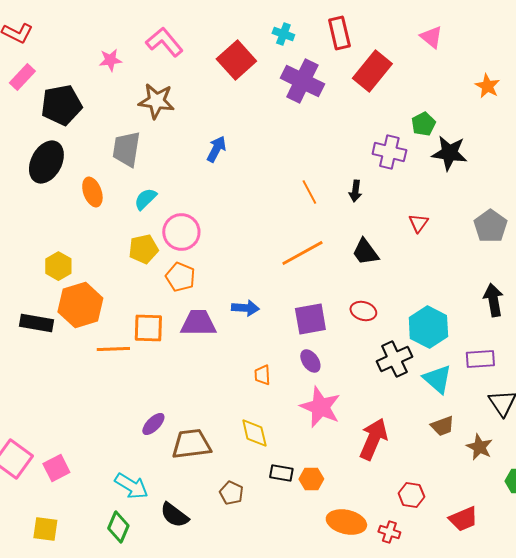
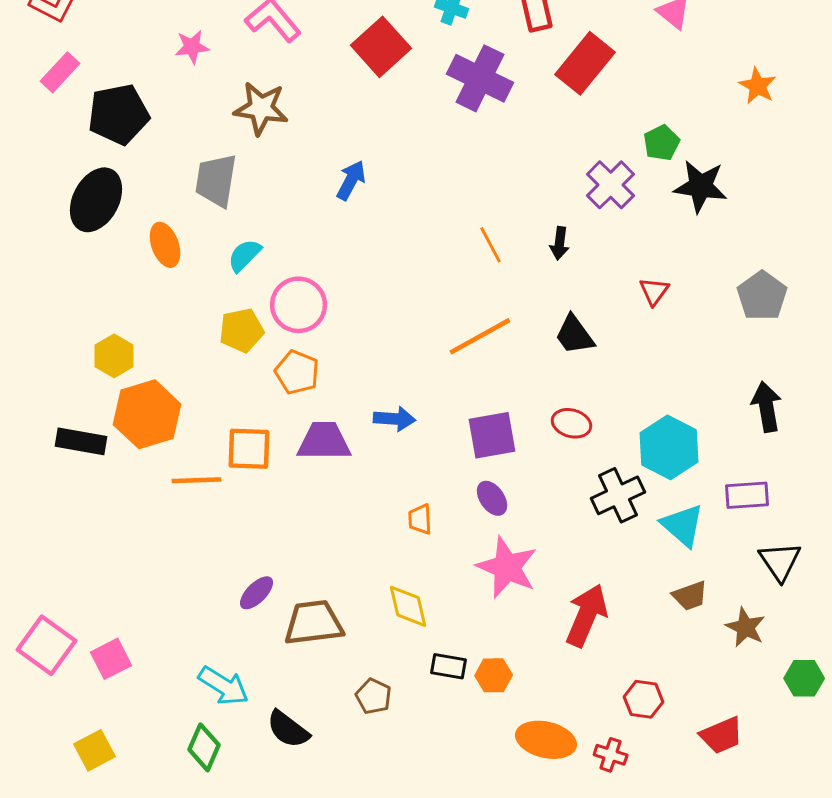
purple cross: (389, 152) -> (611, 185), turned 32
yellow square: (45, 529) -> (95, 750), turned -36

